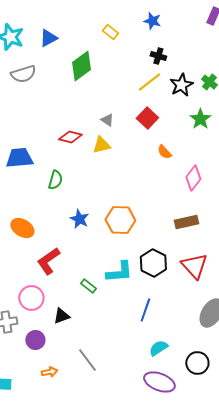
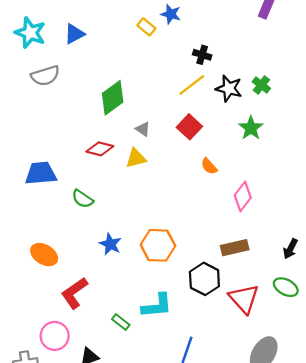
blue star: (152, 21) -> (171, 14), moved
green diamond: (81, 66) -> (113, 98), moved
black star: (181, 85) -> (229, 88), turned -30
green semicircle: (55, 180) -> (82, 199), turned 108
black hexagon: (153, 263) -> (204, 279), moved

